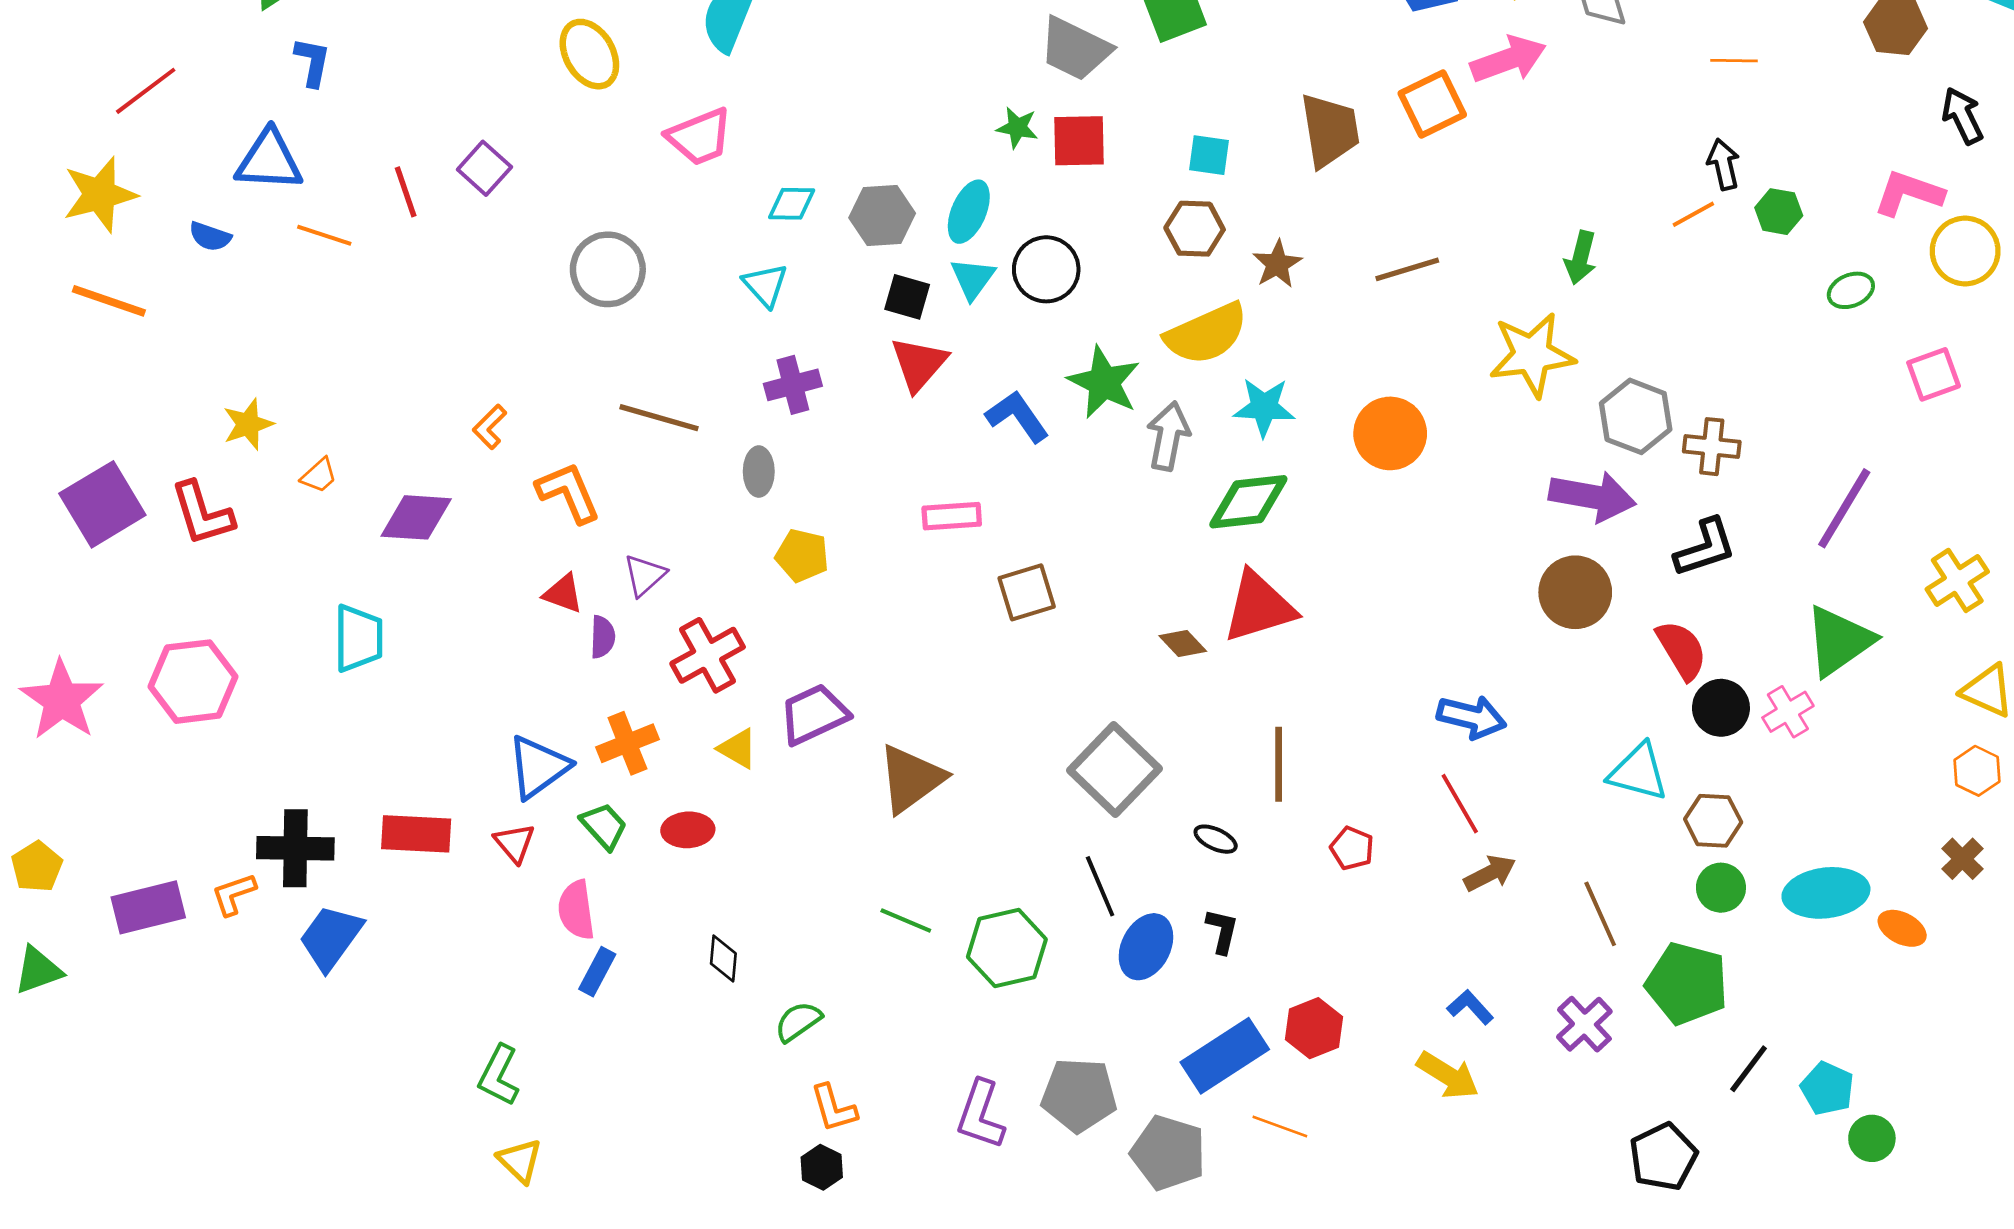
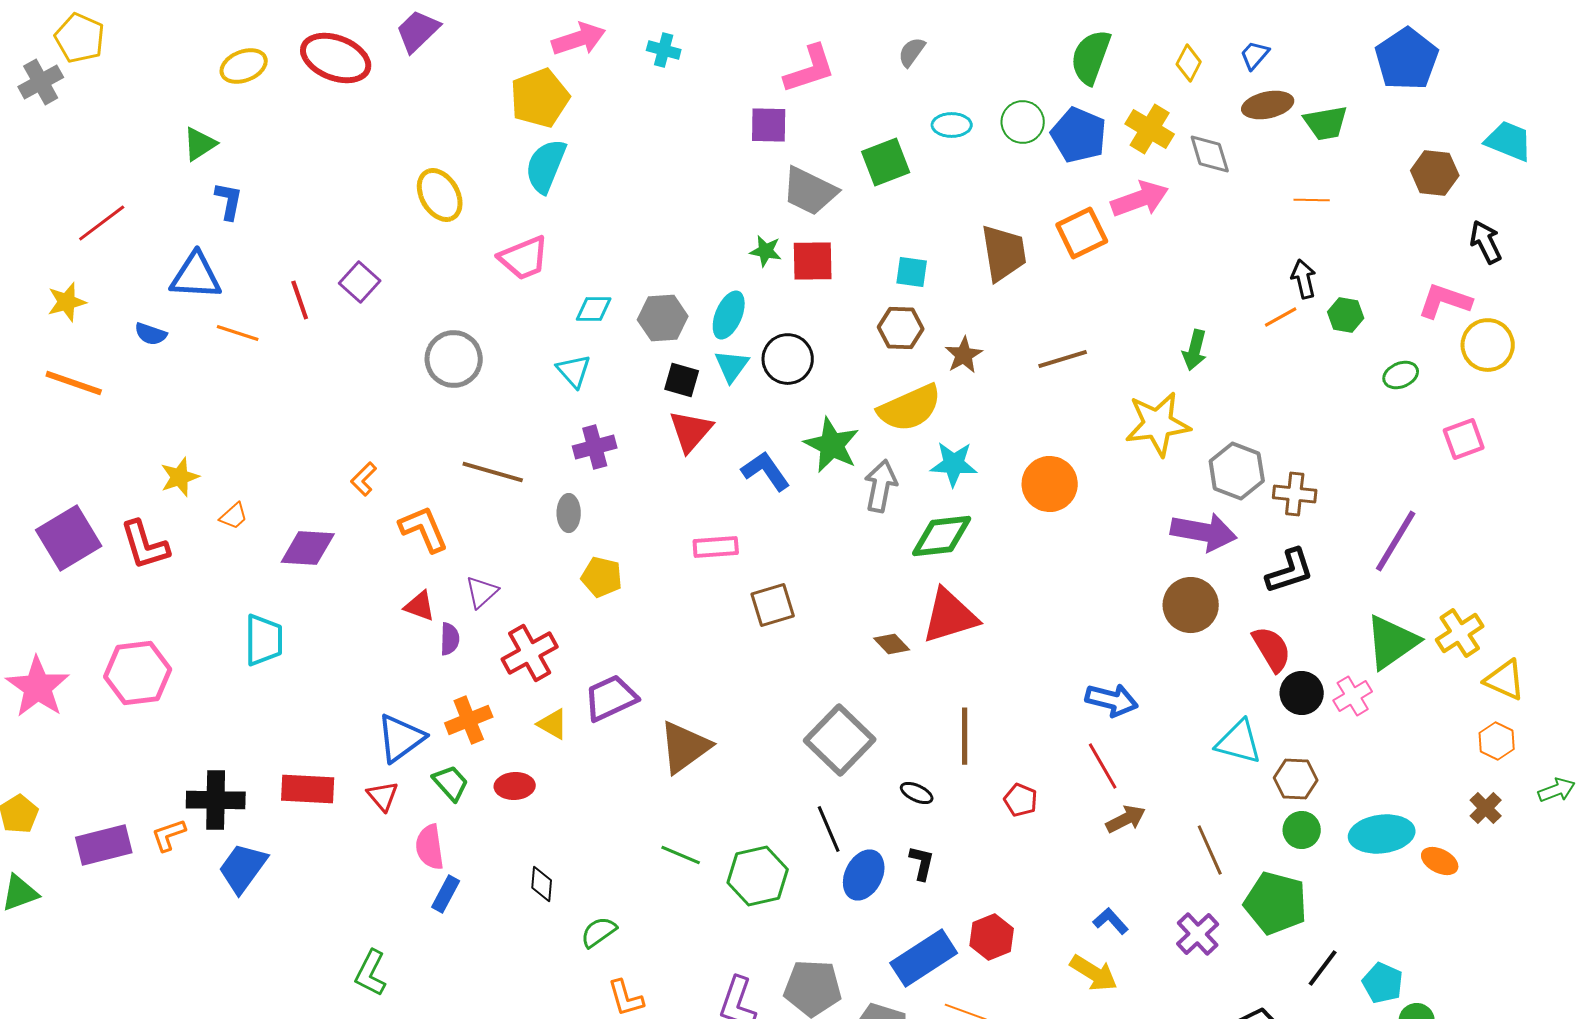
yellow star: (100, 195) -> (67, 302), size x0.7
yellow cross: (1957, 580) -> (1460, 633), moved

